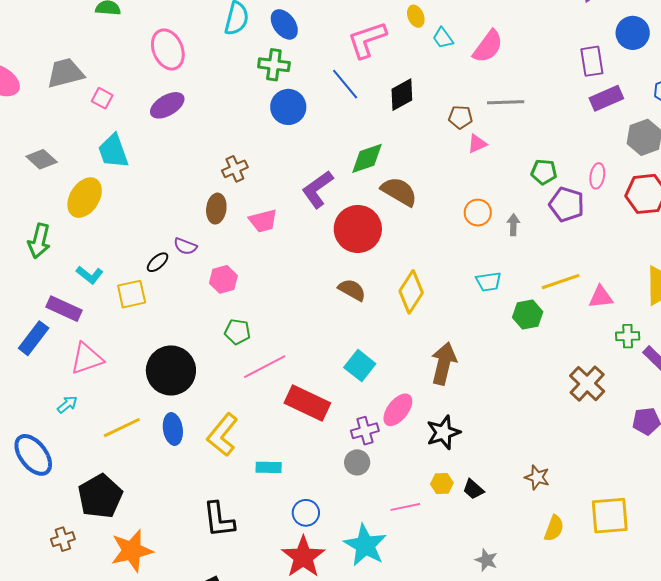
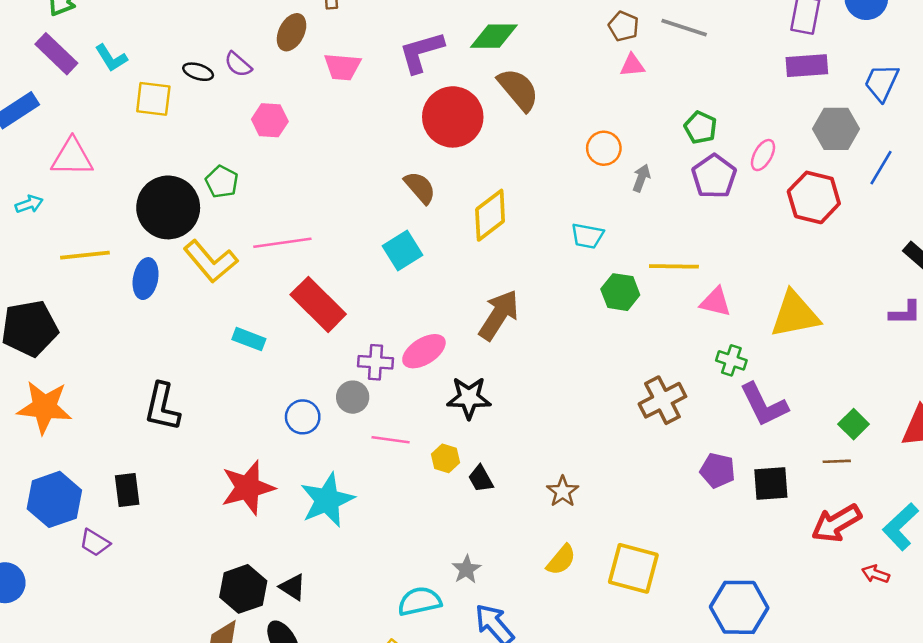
black ellipse: (158, 262) -> (198, 72), turned 40
purple rectangle: (64, 309) -> (56, 54), moved
green pentagon: (237, 332) -> (222, 182), moved
cyan square: (360, 366) -> (403, 251), moved
yellow L-shape: (223, 435) -> (211, 261), moved, turned -99
cyan rectangle: (269, 467) -> (249, 339), moved
pink line: (405, 507) -> (391, 440), moved
blue circle: (306, 513) -> (303, 417), moved

